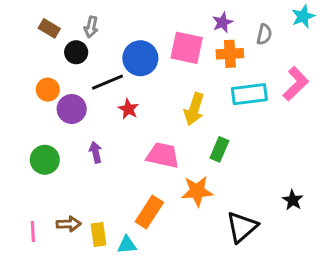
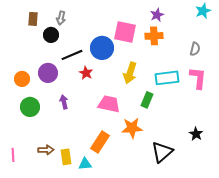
purple star: (222, 22) -> (157, 15), moved
brown rectangle: (49, 28) -> (33, 19), turned 64
gray semicircle: (264, 34) -> (195, 49), moved
blue circle: (140, 58) -> (102, 48), moved
pink L-shape: (296, 84) -> (198, 78), moved, turned -40
orange circle: (48, 90) -> (22, 79), moved
cyan rectangle: (249, 94) -> (167, 78), moved
pink line: (33, 231) -> (13, 155), moved

